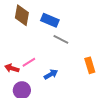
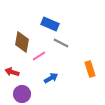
brown diamond: (22, 15) -> (22, 42), moved
pink line: (29, 62) -> (39, 56), moved

